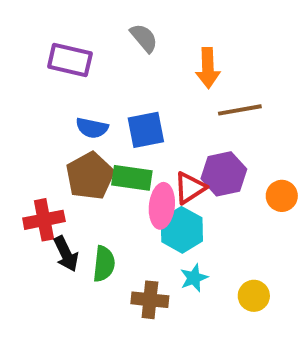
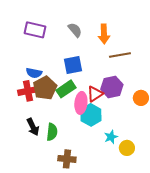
gray semicircle: (144, 38) -> (75, 30), moved
blue semicircle: (92, 128) -> (34, 73), moved
green rectangle: (132, 178) -> (66, 89), turned -42
red cross: (44, 220) -> (28, 91), moved
cyan star: (194, 278) -> (111, 137), moved
brown cross: (150, 300) -> (67, 159), moved

